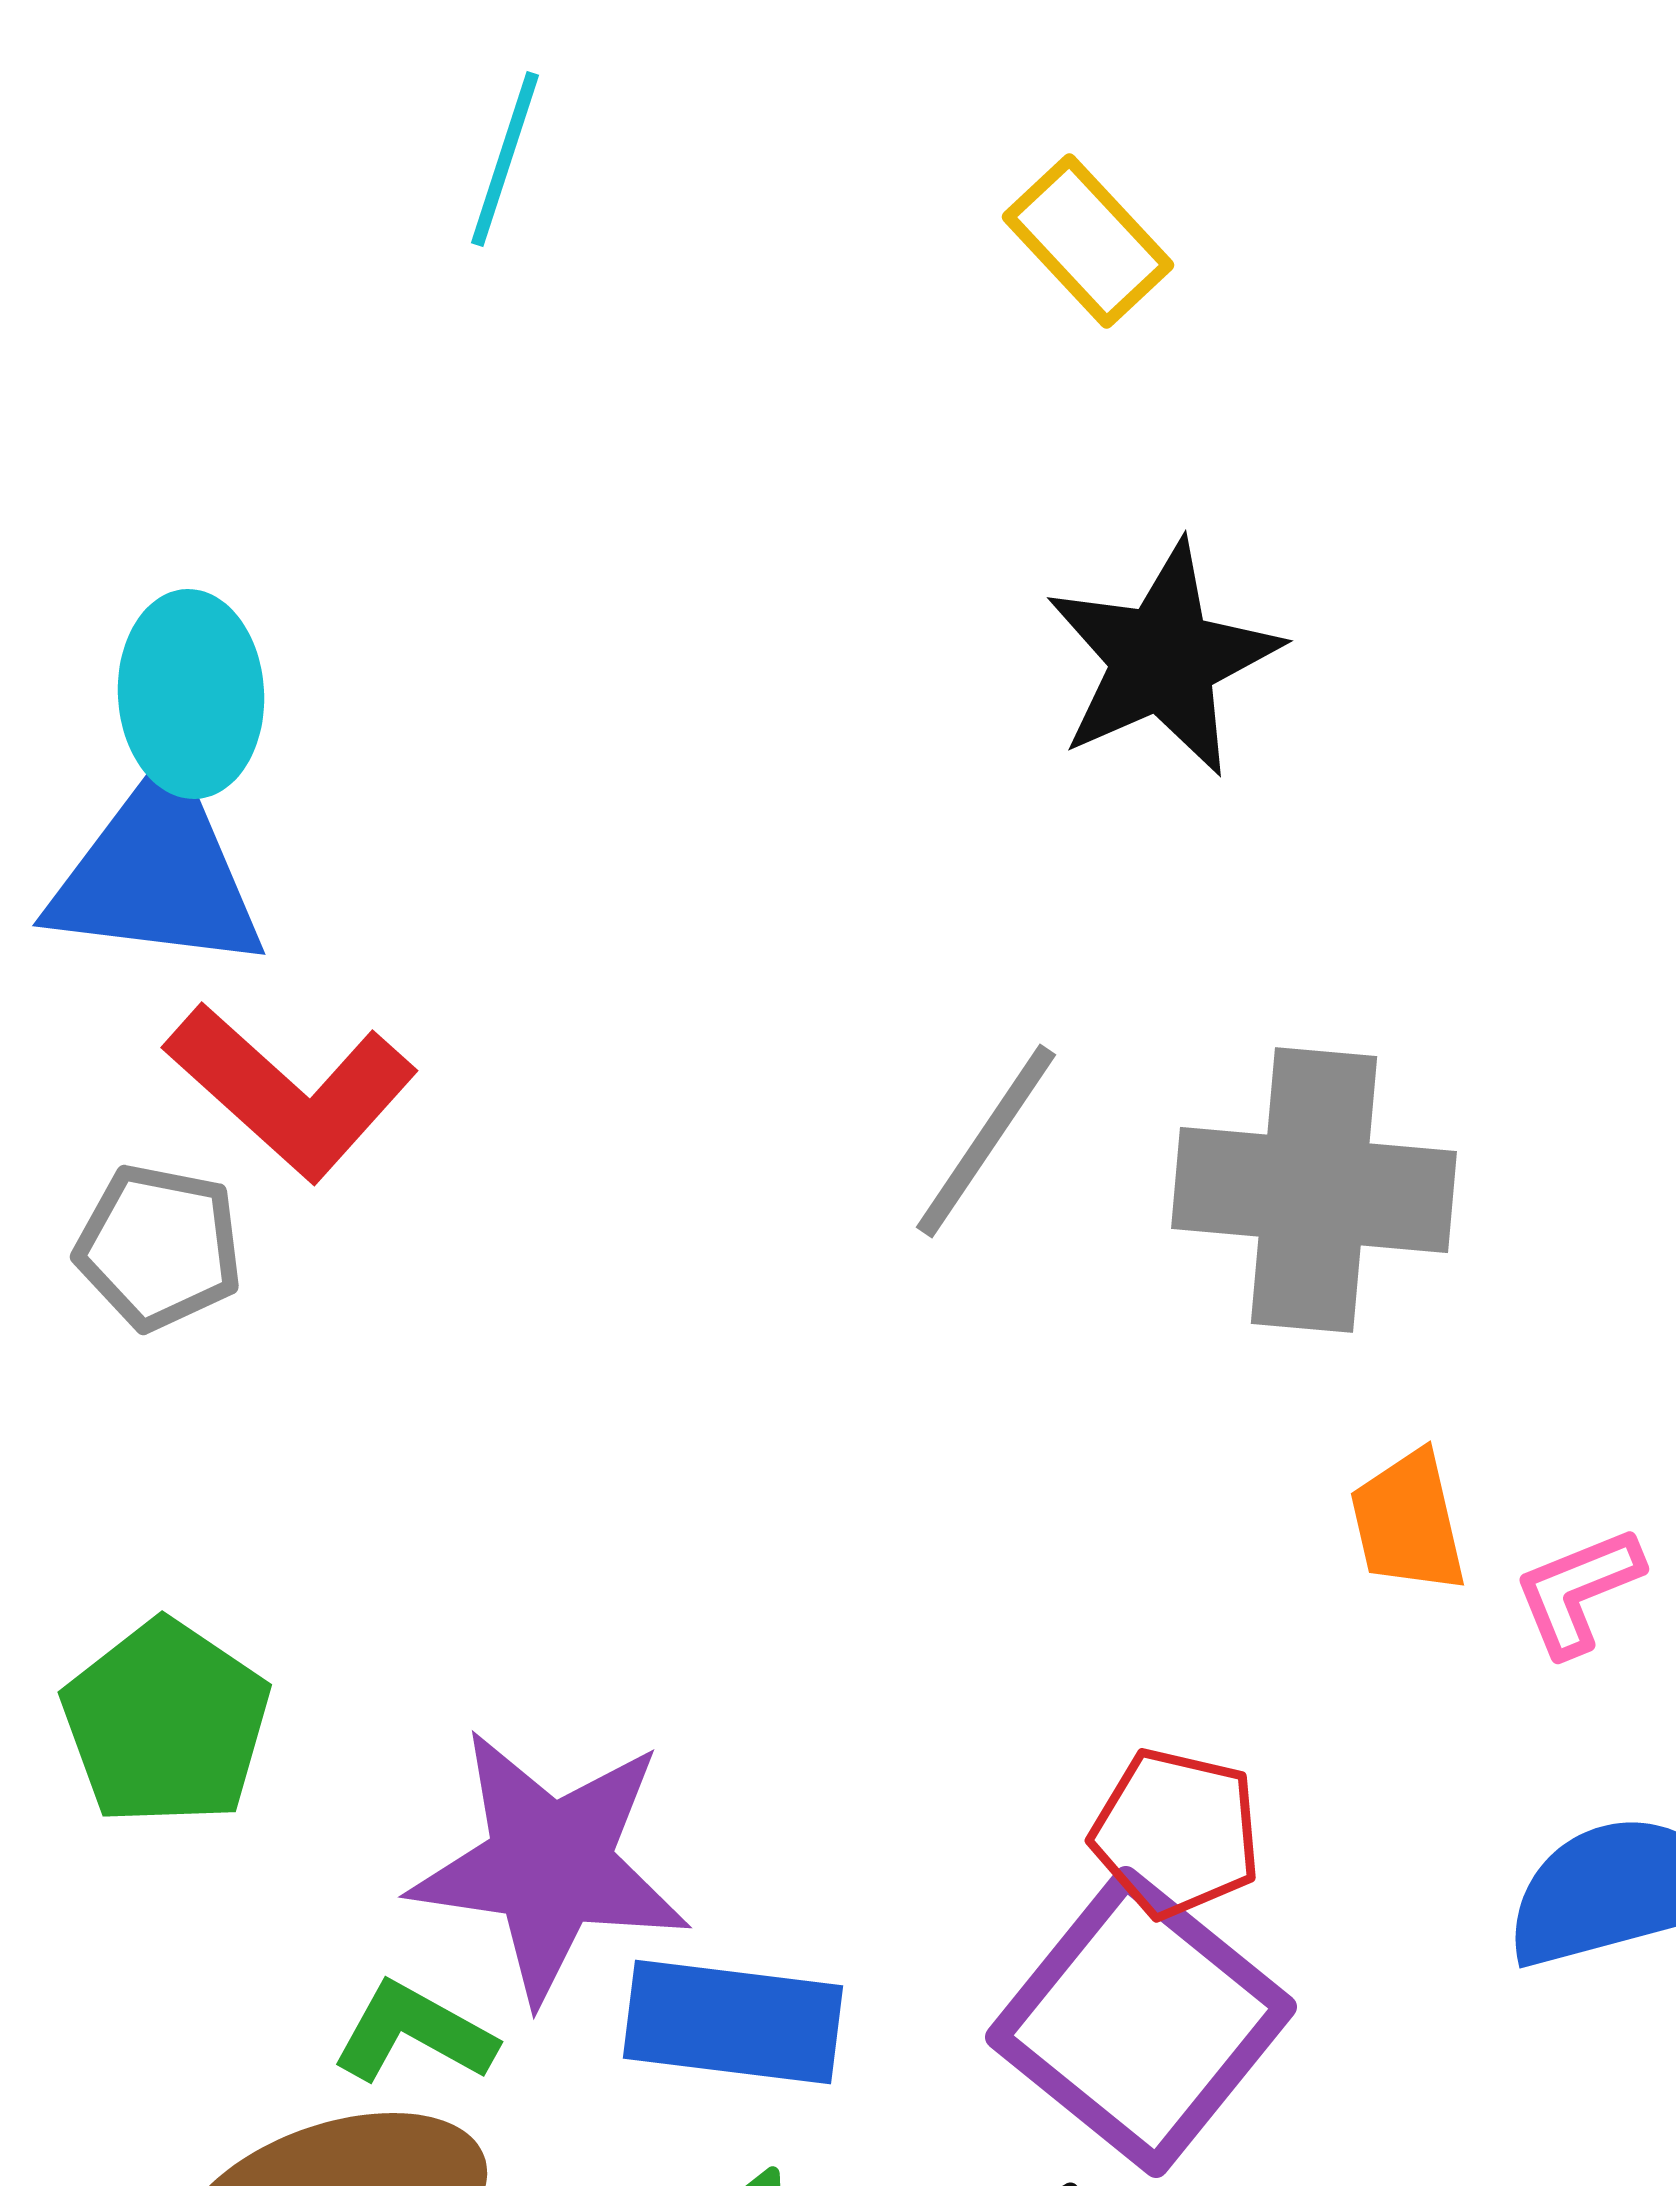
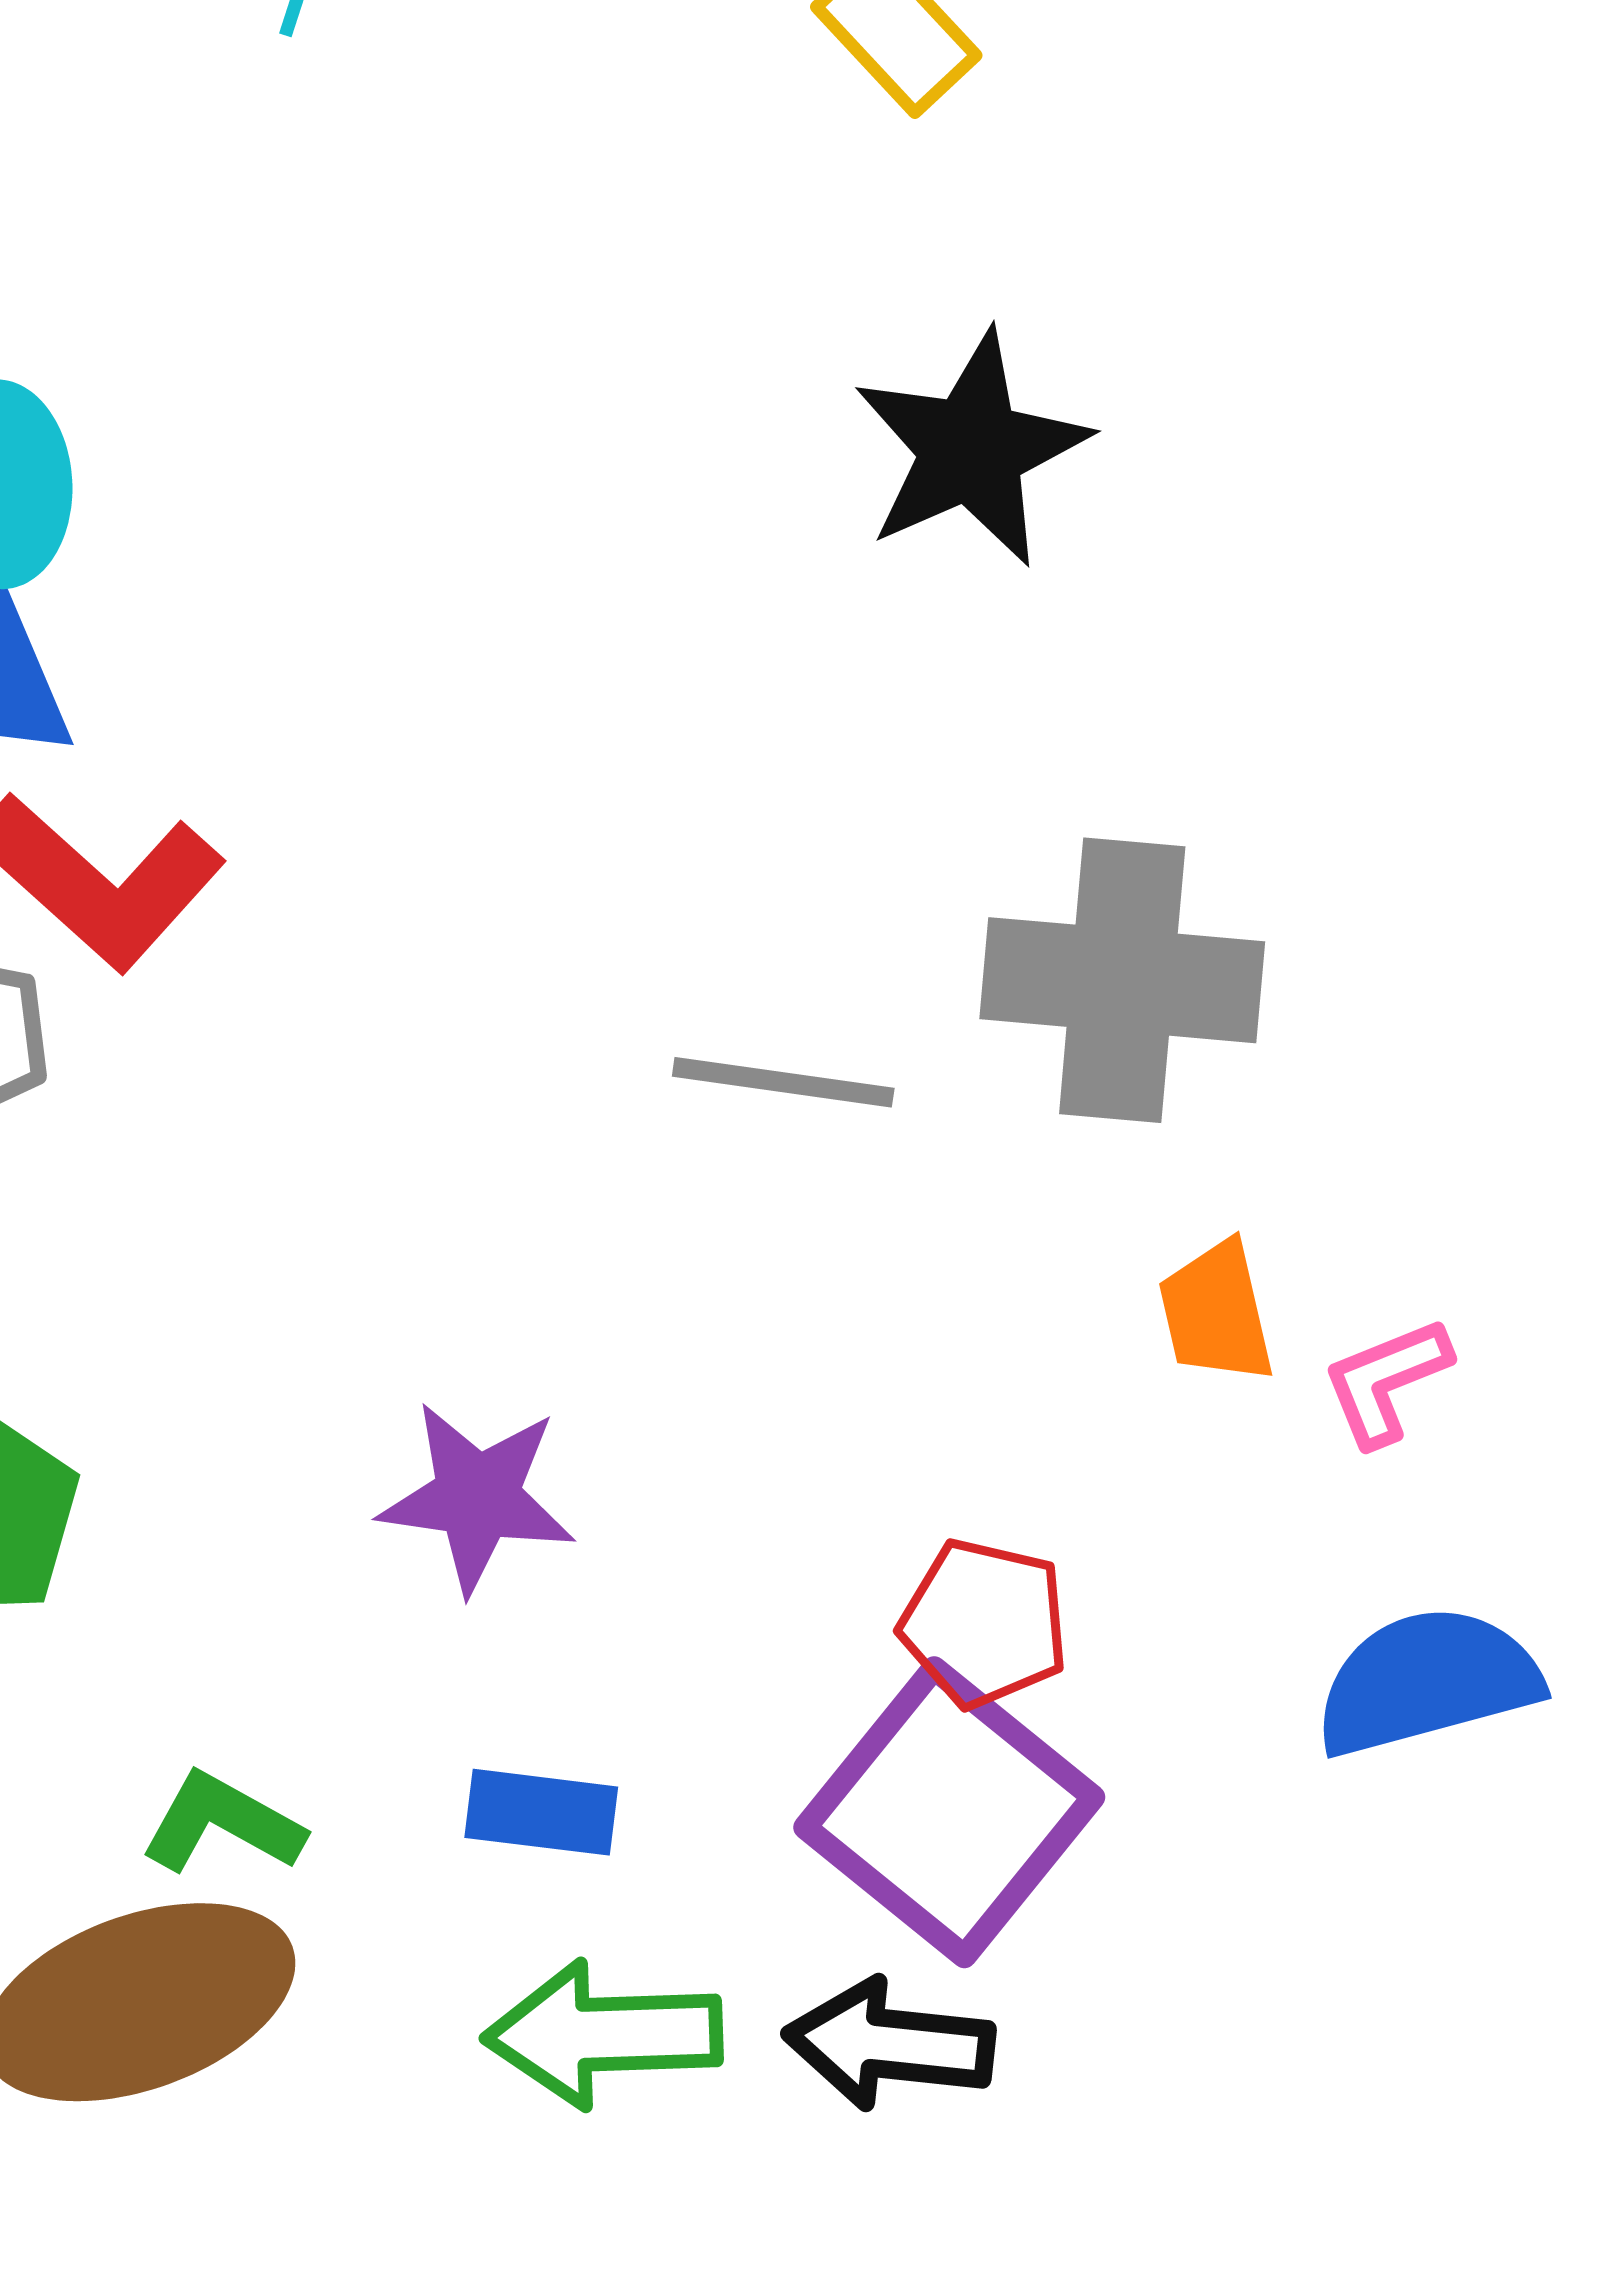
gray line: (986, 1141) -> (783, 1082), moved, turned 64
purple star: (550, 1865) -> (477, 1497), moved, size x0.7
blue rectangle: (733, 2022) -> (541, 1812), size x0.7

